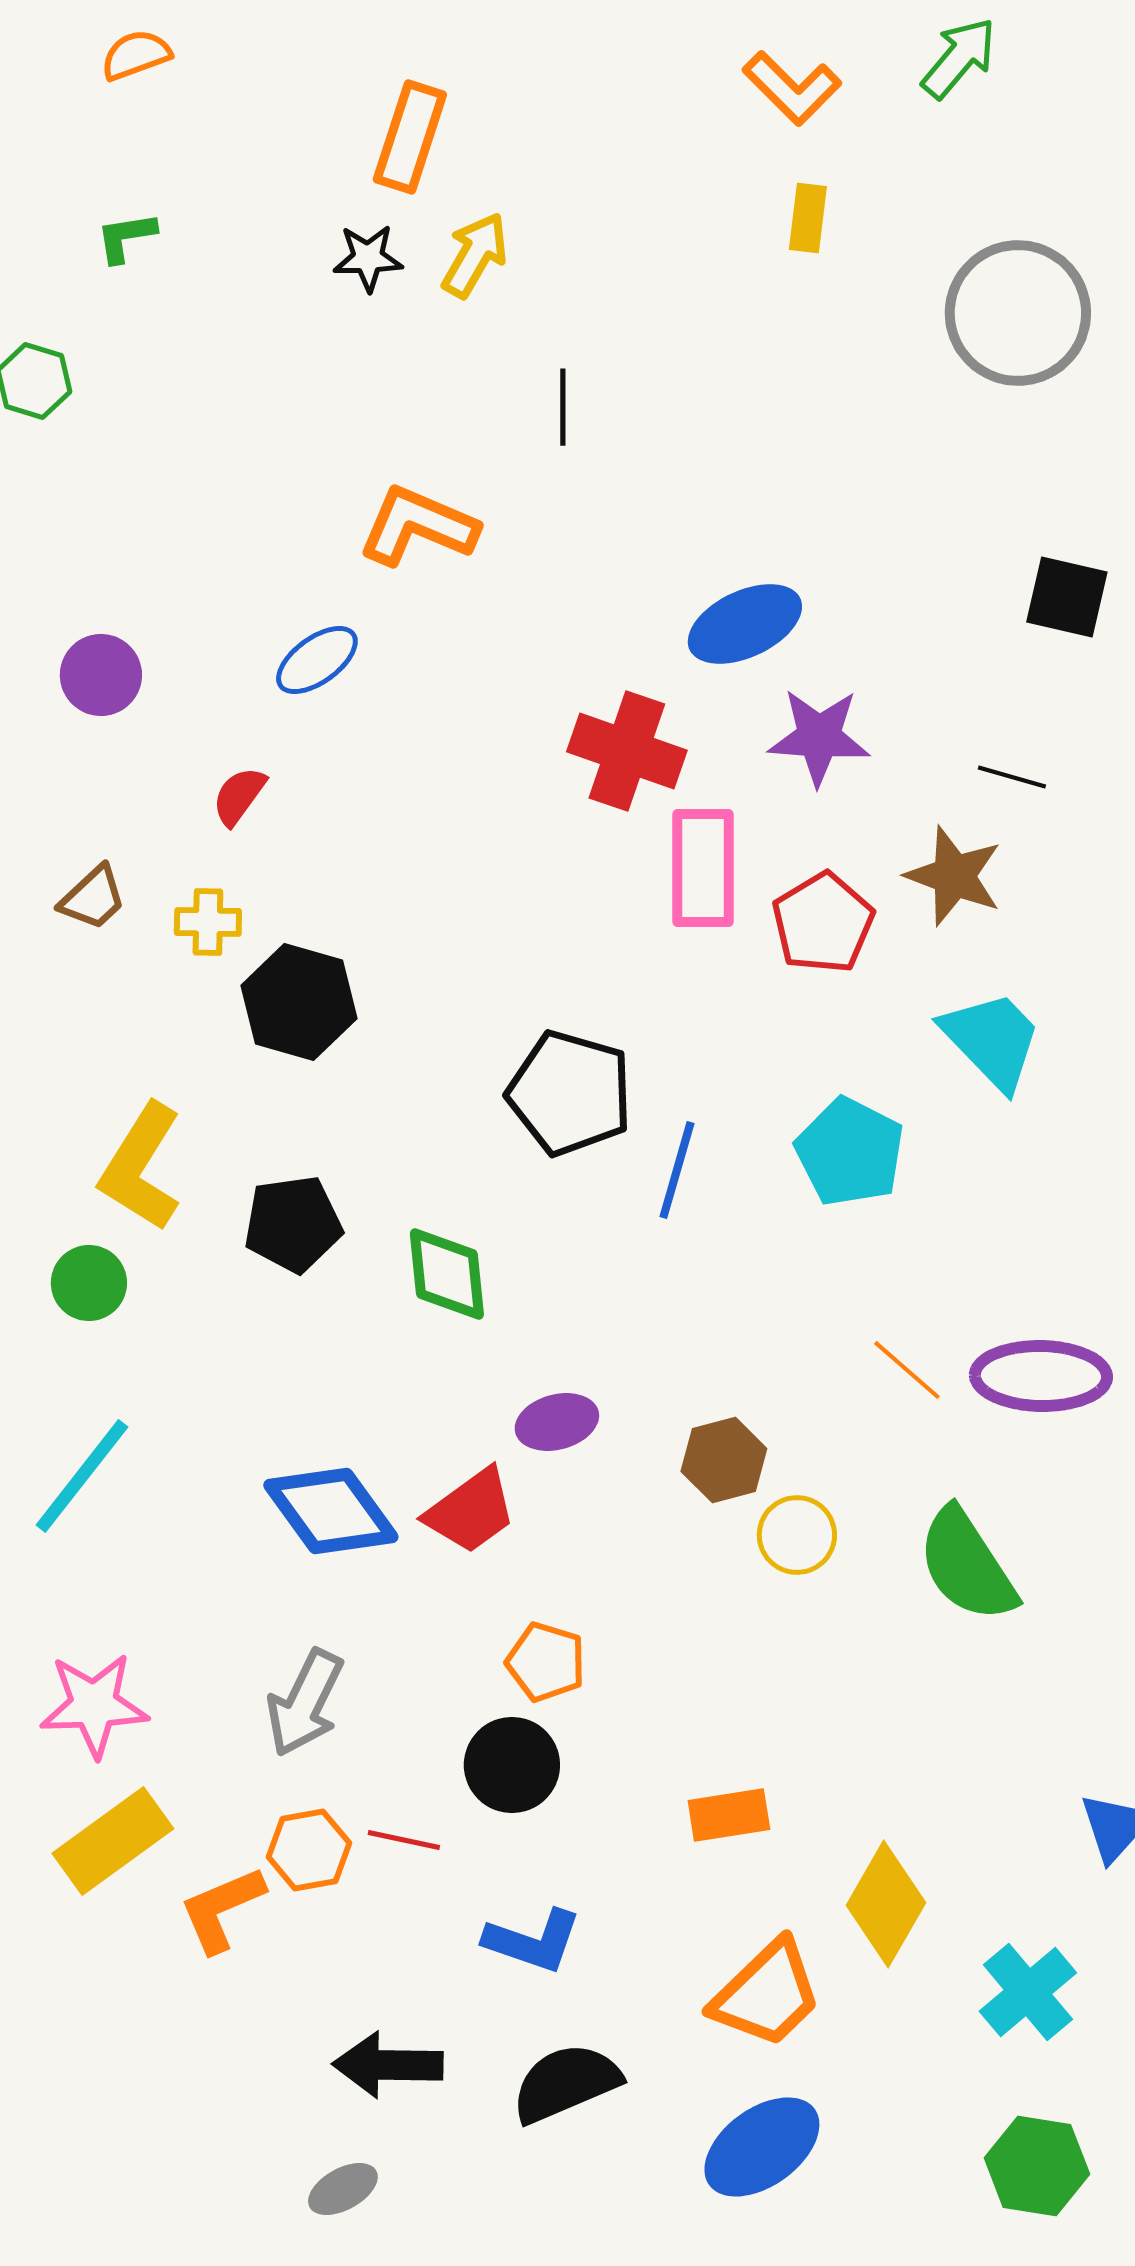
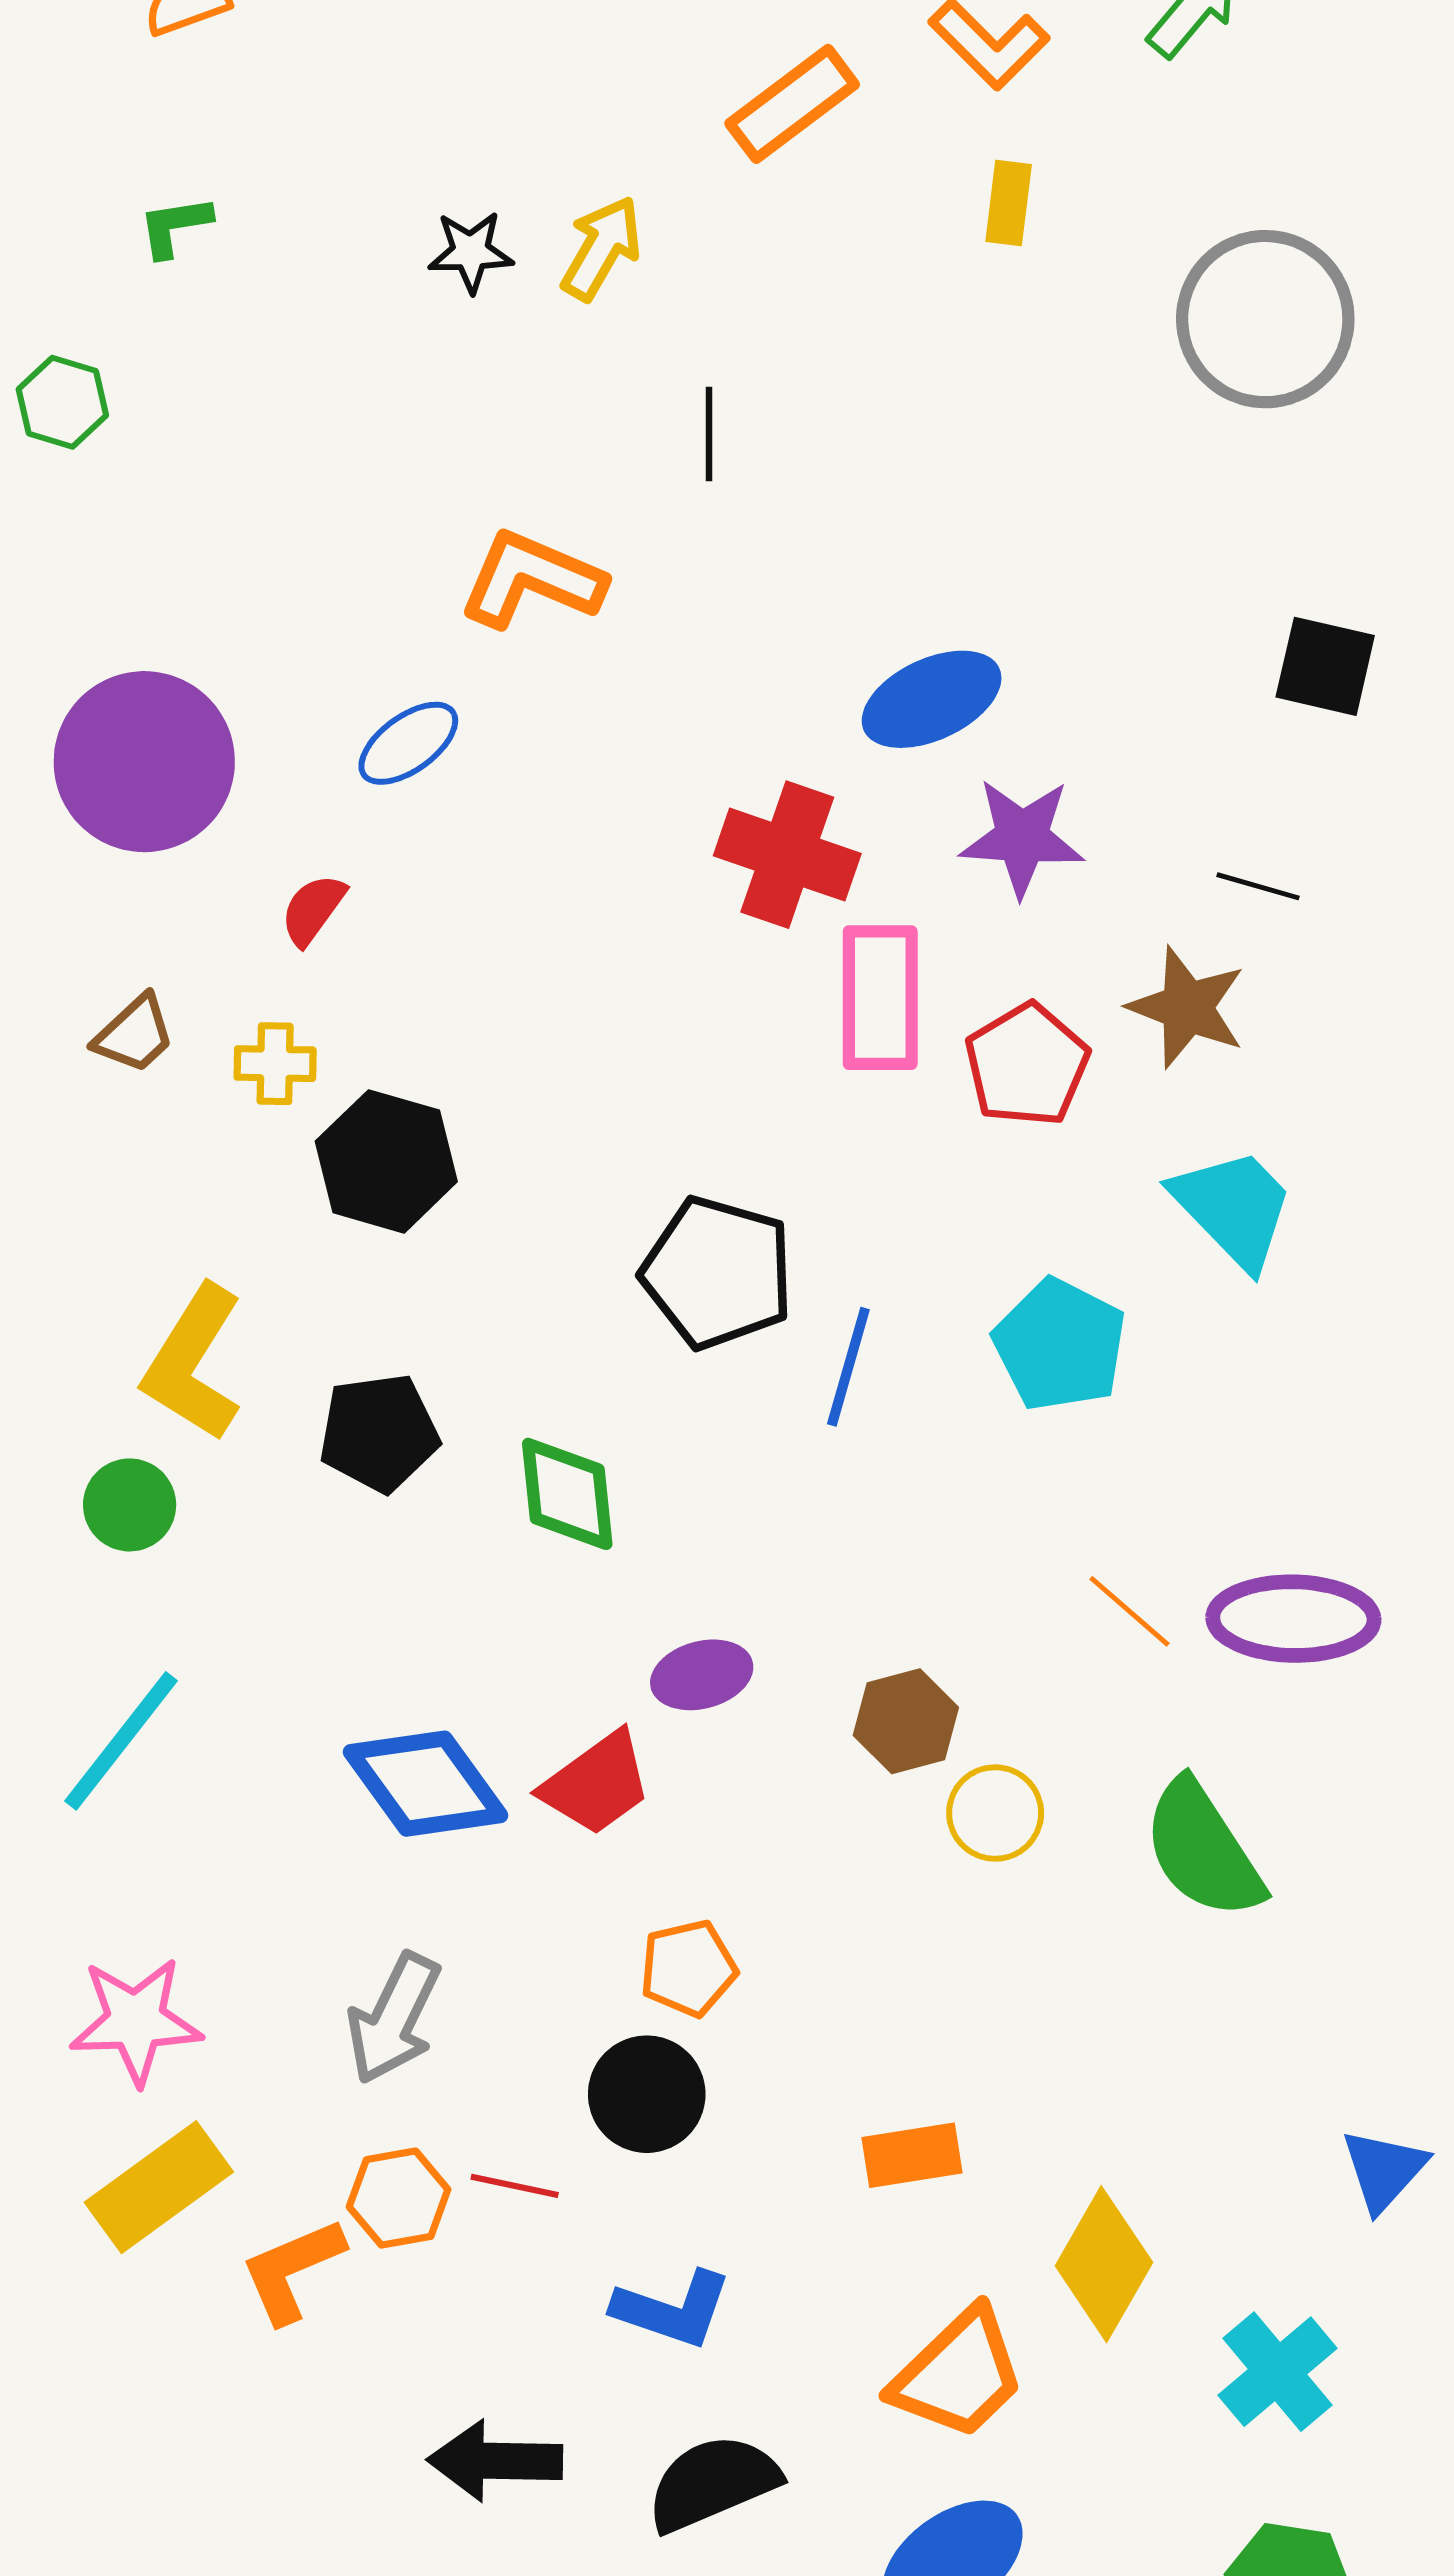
orange rectangle: (410, 137) -> (792, 104), moved, turned 35
purple circle: (101, 675) -> (144, 762), size x1.8
orange pentagon: (546, 1662) -> (688, 1968), turned -30

